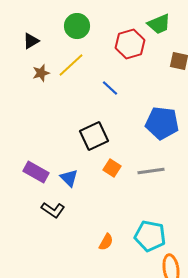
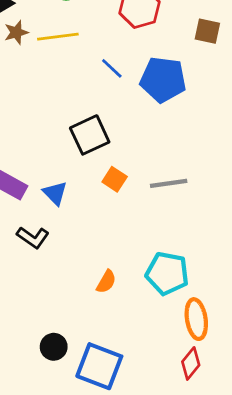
yellow line: (71, 65) -> (58, 37), turned 36
brown star: (41, 73) -> (16, 32), moved
blue pentagon: (162, 123) -> (163, 80), moved

